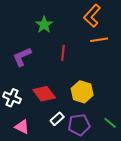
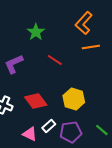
red line: (63, 53) -> (55, 60), turned -63
pink triangle: (22, 127) -> (30, 134), moved

